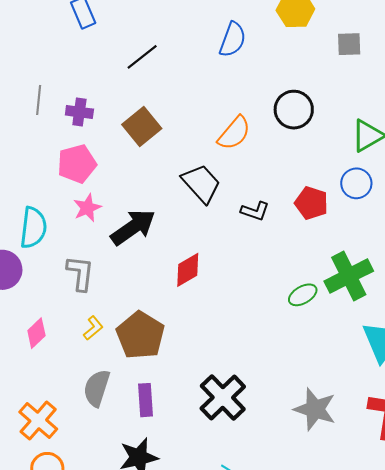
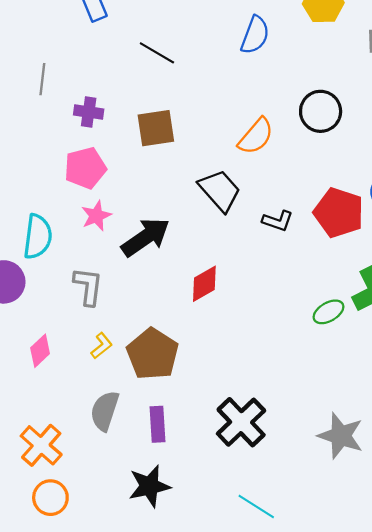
black line: (142, 57) -> (157, 53), turned 68
gray line: (39, 100) -> (42, 79), moved
brown square: (142, 126) -> (156, 128), turned 30
red pentagon: (311, 203) -> (339, 213), size x1.4

